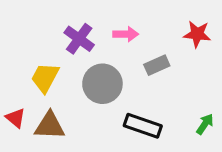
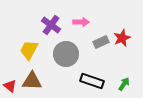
red star: (197, 34) -> (122, 38), moved, turned -30
red triangle: (16, 118) -> (10, 86), moved
green arrow: (205, 124) -> (124, 84), moved

